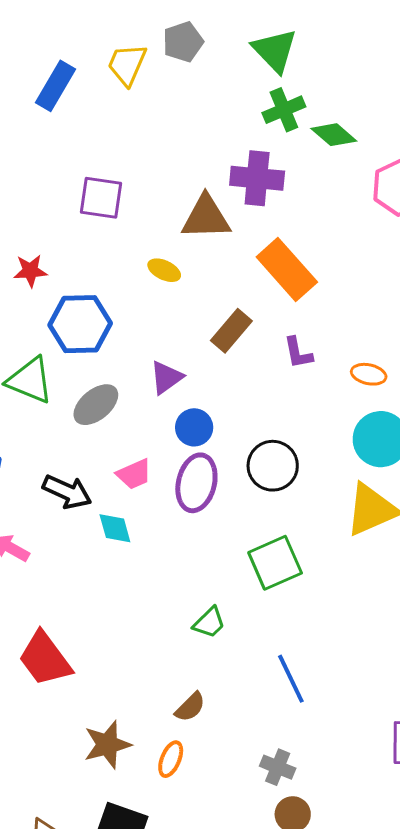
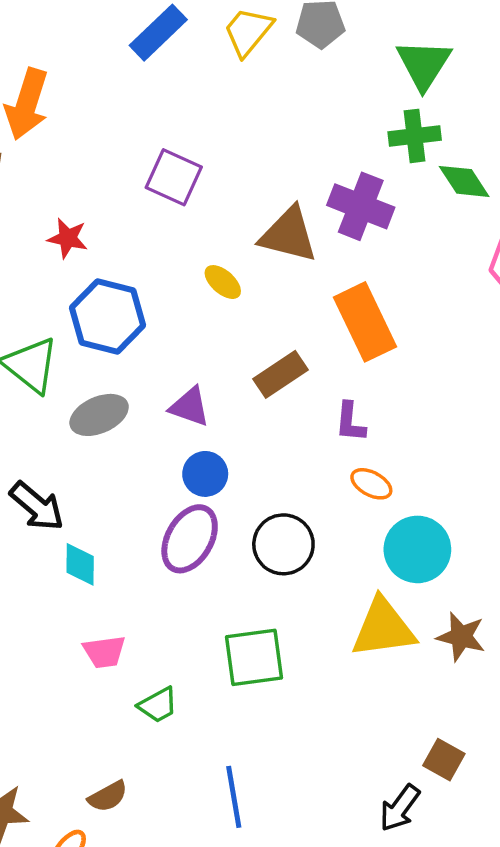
orange ellipse: (369, 374) -> (371, 484), moved
purple triangle: (166, 377) -> (190, 407), turned 39
pink trapezoid: (134, 474) -> (104, 652), moved

